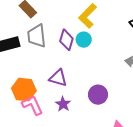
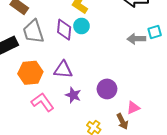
orange hexagon: (24, 90) -> (30, 73), moved
purple circle: (98, 95) -> (107, 89), moved

